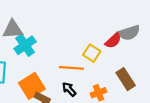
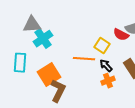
red semicircle: (113, 41) -> (121, 35), turned 70
black arrow: (69, 89) -> (106, 66), moved

